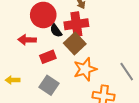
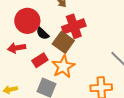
red cross: (76, 24) -> (74, 26), moved
orange star: (85, 69) -> (63, 67), moved

